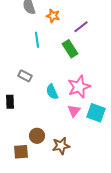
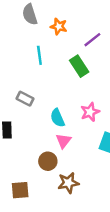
pink star: (79, 87) -> (90, 112), size x0.7
pink triangle: (74, 111) -> (64, 141), moved
brown circle: (37, 136) -> (48, 161), moved

